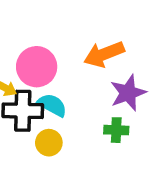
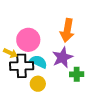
orange arrow: (104, 54) -> (67, 30), turned -55
purple star: (128, 93) -> (62, 57), moved

